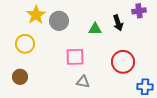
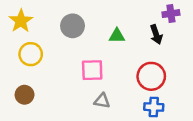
yellow star: (36, 15) -> (21, 21), moved
black arrow: (118, 23) -> (156, 34), moved
blue cross: (145, 87) -> (154, 107), moved

